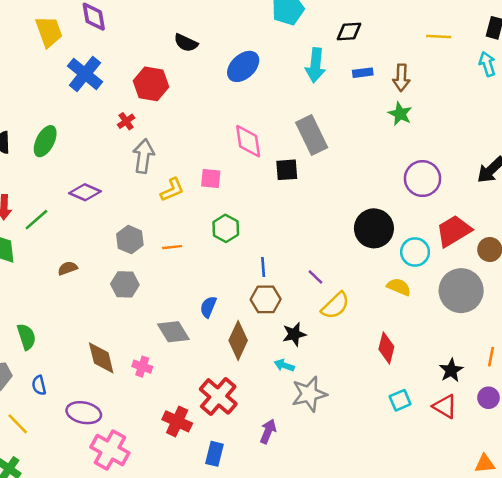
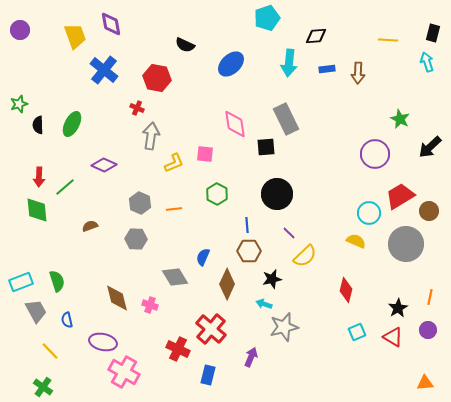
green star: (400, 114) -> (400, 119), moved
red cross: (126, 121) -> (137, 108), turned -32
black circle: (374, 228) -> (277, 194), moved

